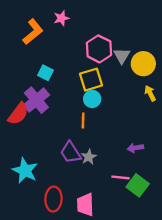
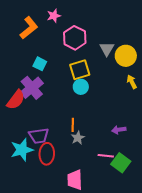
pink hexagon: (99, 49) -> (75, 38), moved
orange line: (83, 121) -> (73, 125), moved
purple trapezoid: (71, 152) -> (39, 136), moved, turned -65
cyan star: (25, 171) -> (22, 150), turned 30
red ellipse: (53, 199) -> (47, 154), moved

